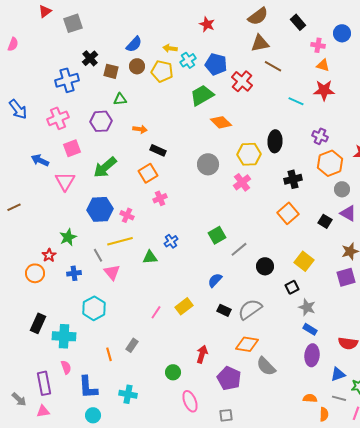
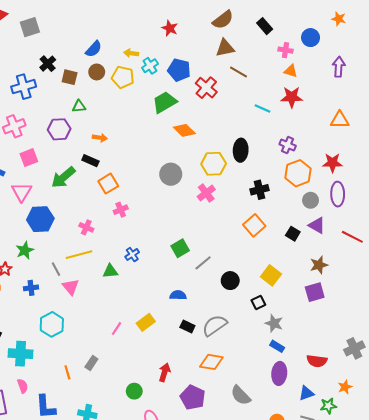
black rectangle: (158, 150) -> (90, 161), moved
blue hexagon: (100, 209) -> (40, 219), moved
blue semicircle: (215, 280) -> (178, 295), turned 49
gray semicircle: (266, 366) -> (241, 395), moved

